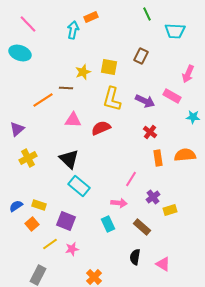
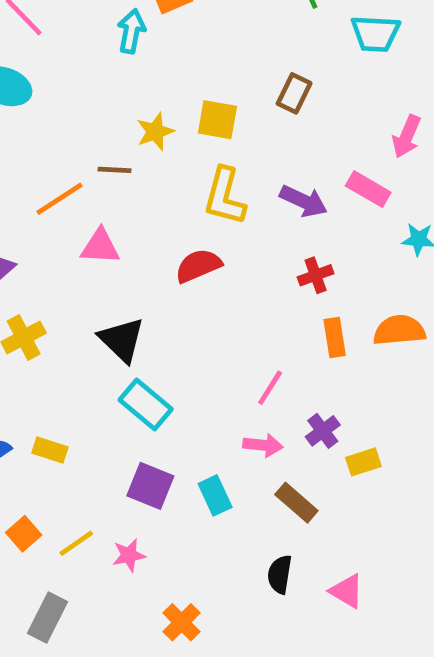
pink triangle: (73, 120) -> (100, 247), moved
red cross: (150, 132) -> (316, 275), turned 32
pink arrow: (119, 203) -> (263, 445), moved
purple square: (66, 221) -> (150, 486), moved
orange square: (32, 224) -> (24, 534), moved

